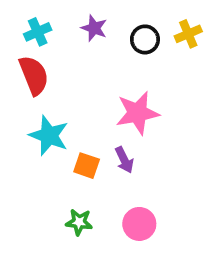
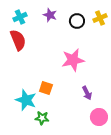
cyan star: (49, 135) -> (26, 100), moved
purple arrow: (124, 160) -> (87, 93), moved
pink circle: (139, 224) -> (99, 117), moved

